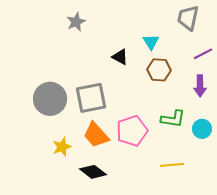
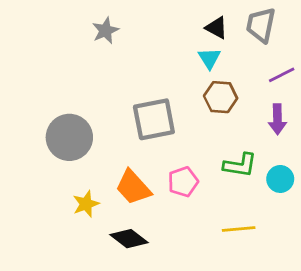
black triangle: (120, 57) -> (216, 28), moved
gray square: (91, 98) -> (154, 119), moved
pink pentagon: (132, 131) -> (183, 182), size x0.7

